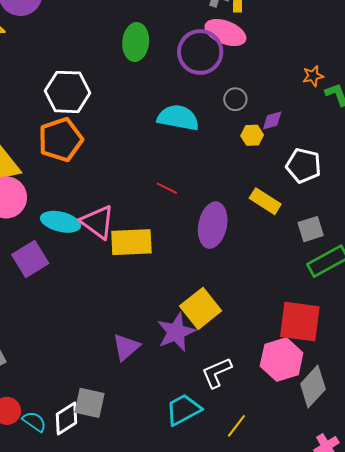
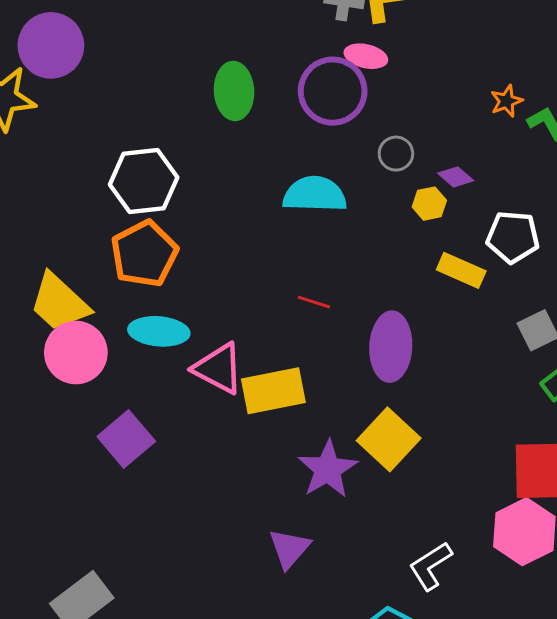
pink ellipse: (225, 32) -> (366, 56), size x0.7
purple diamond: (272, 121) -> (456, 177), turned 65
yellow rectangle: (265, 201) -> (461, 270), moved
cyan ellipse: (61, 222) -> (159, 331), moved
yellow square: (201, 308) -> (389, 439), moved
purple star: (176, 332) -> (328, 469), moved

